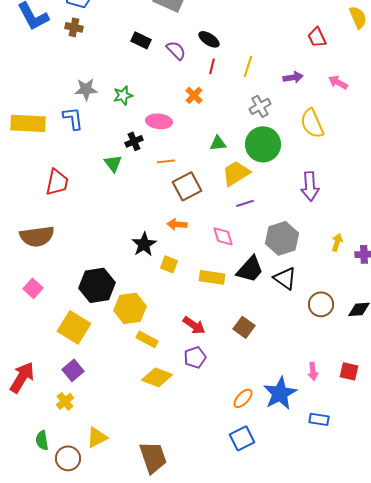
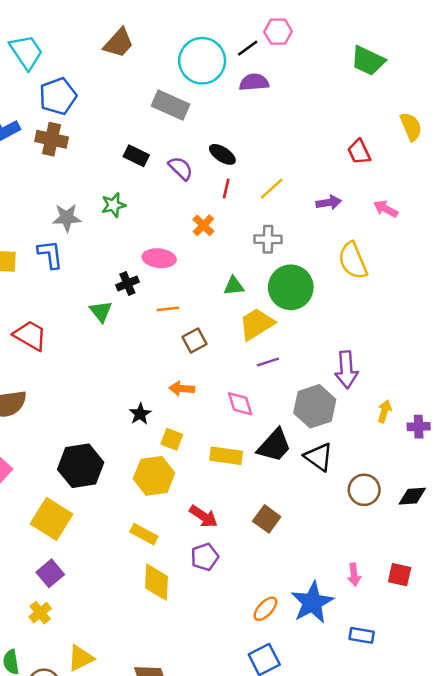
brown cross: (74, 27) -> (52, 139), size x1.4
yellow line: (248, 66) -> (272, 189), turned 30
green star: (123, 95) -> (114, 205), moved
gray cross: (260, 106) -> (268, 239), moved, turned 30
red trapezoid: (57, 182) -> (30, 335), turned -72
brown square: (187, 186) -> (195, 340), size x0.7
purple arrow: (310, 186) -> (346, 370), moved
black star: (144, 244) -> (140, 414), size x0.7
yellow hexagon: (130, 308) -> (154, 476), moved
yellow diamond: (157, 377) -> (157, 582), turned 72

